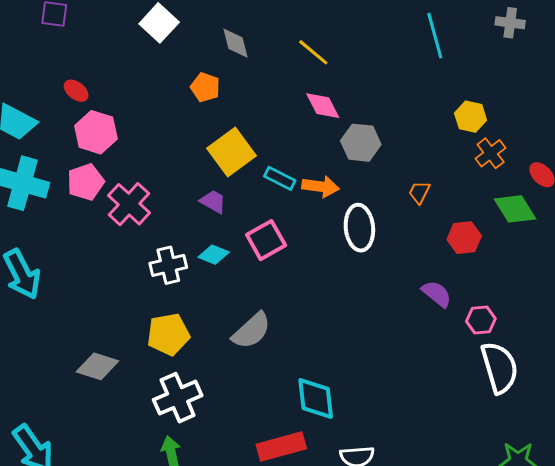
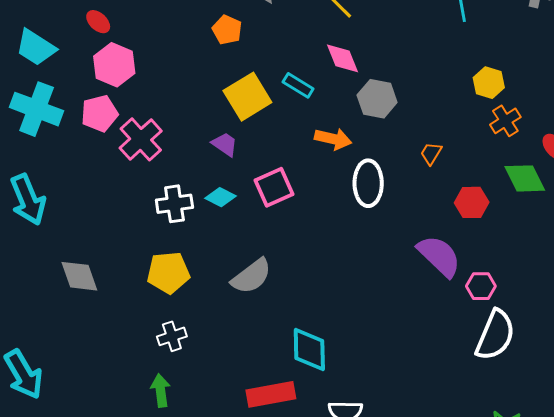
cyan rectangle: (280, 178) -> (298, 85), moved
purple semicircle: (437, 294) -> (439, 256), size x1.5
gray diamond: (97, 366) -> (79, 276), moved, turned 48
white semicircle: (500, 368) -> (495, 335), turned 34
white cross: (178, 398) -> (172, 336), size x0.6

